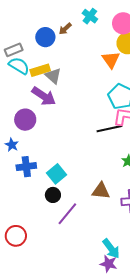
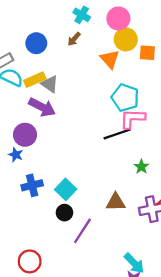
brown arrow: (65, 29) -> (74, 39), moved
blue star: (12, 145) -> (16, 155), moved

